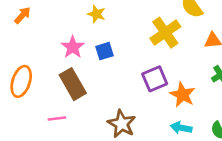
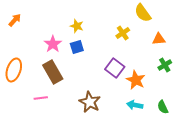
yellow star: (97, 14) -> (77, 26), moved
yellow cross: (165, 33) -> (123, 33), size x0.6
purple square: (155, 79) -> (115, 68), turned -30

